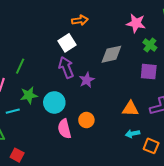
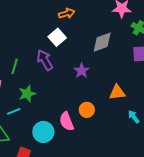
purple arrow: (66, 67) -> (45, 60), moved
cyan circle: (54, 102) -> (43, 132), moved
orange triangle: (130, 109) -> (117, 92), moved
cyan arrow: (133, 134) -> (134, 117), turned 72

